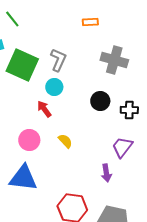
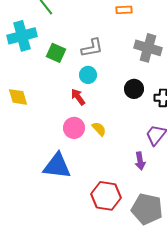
gray L-shape: (58, 60) -> (92, 48), turned 55
green square: (22, 65) -> (56, 53), size x0.6
pink circle: (29, 140) -> (74, 128), moved

